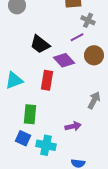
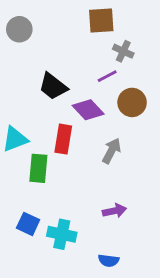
gray arrow: (94, 100) -> (112, 151), moved
green rectangle: (30, 114) -> (38, 168), moved
purple arrow: (73, 126) -> (114, 211), moved

